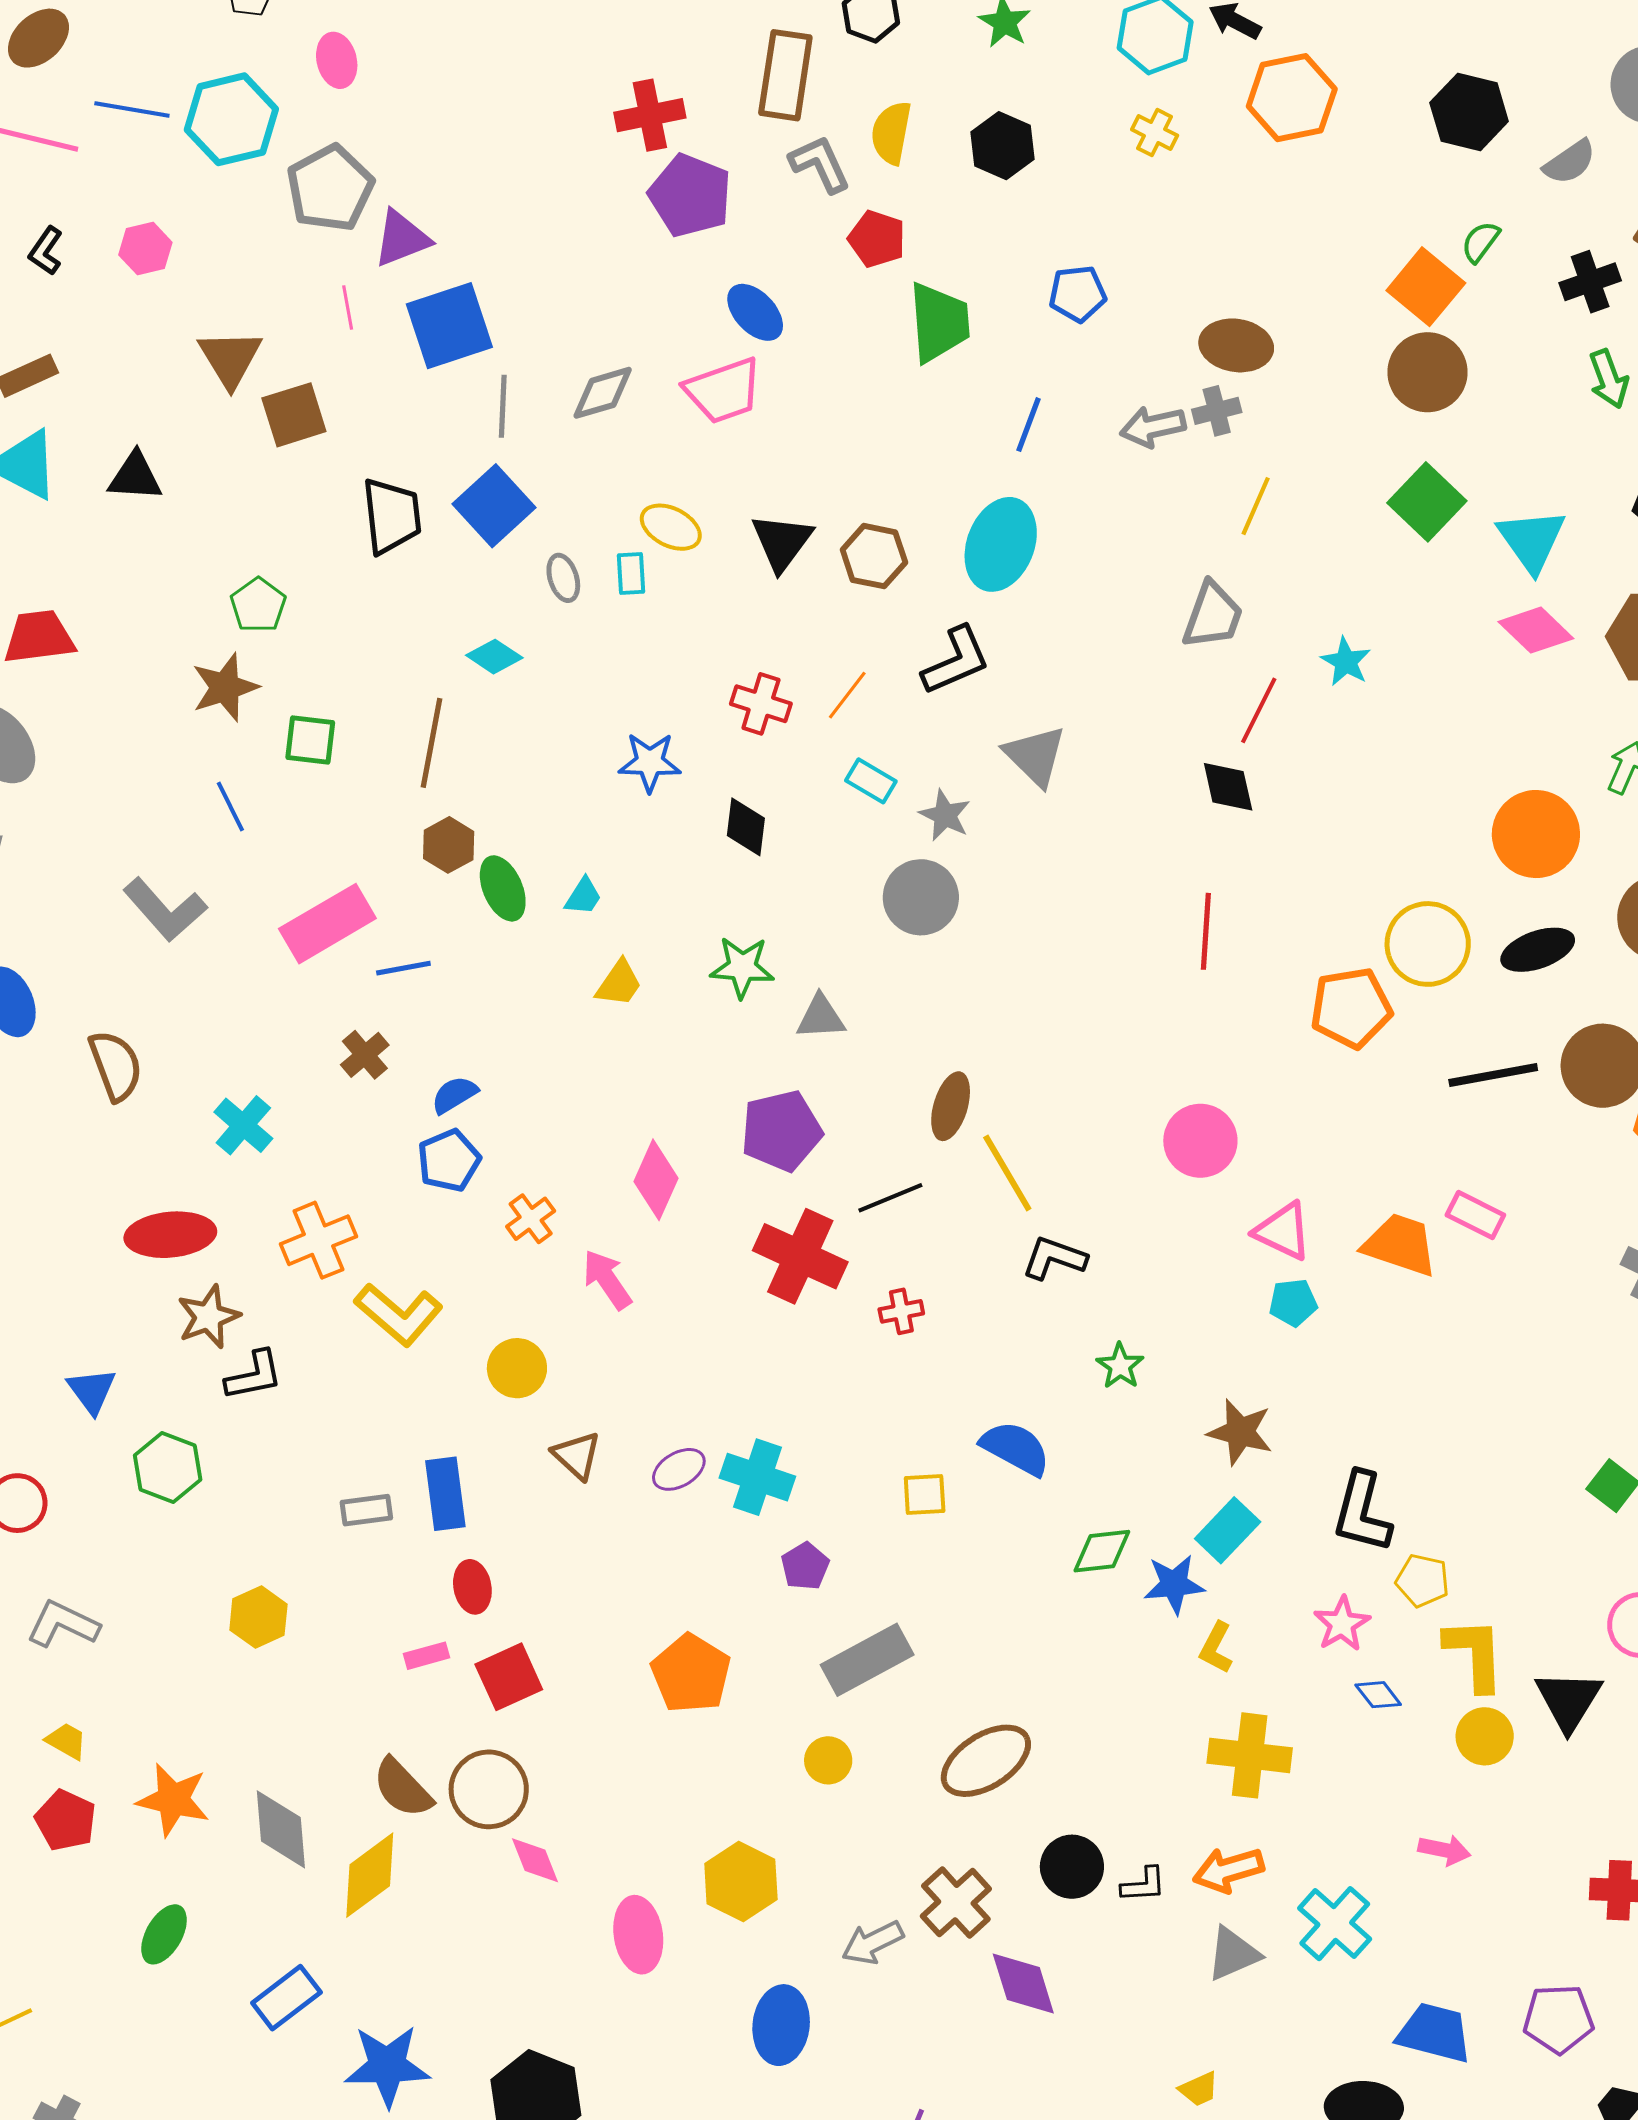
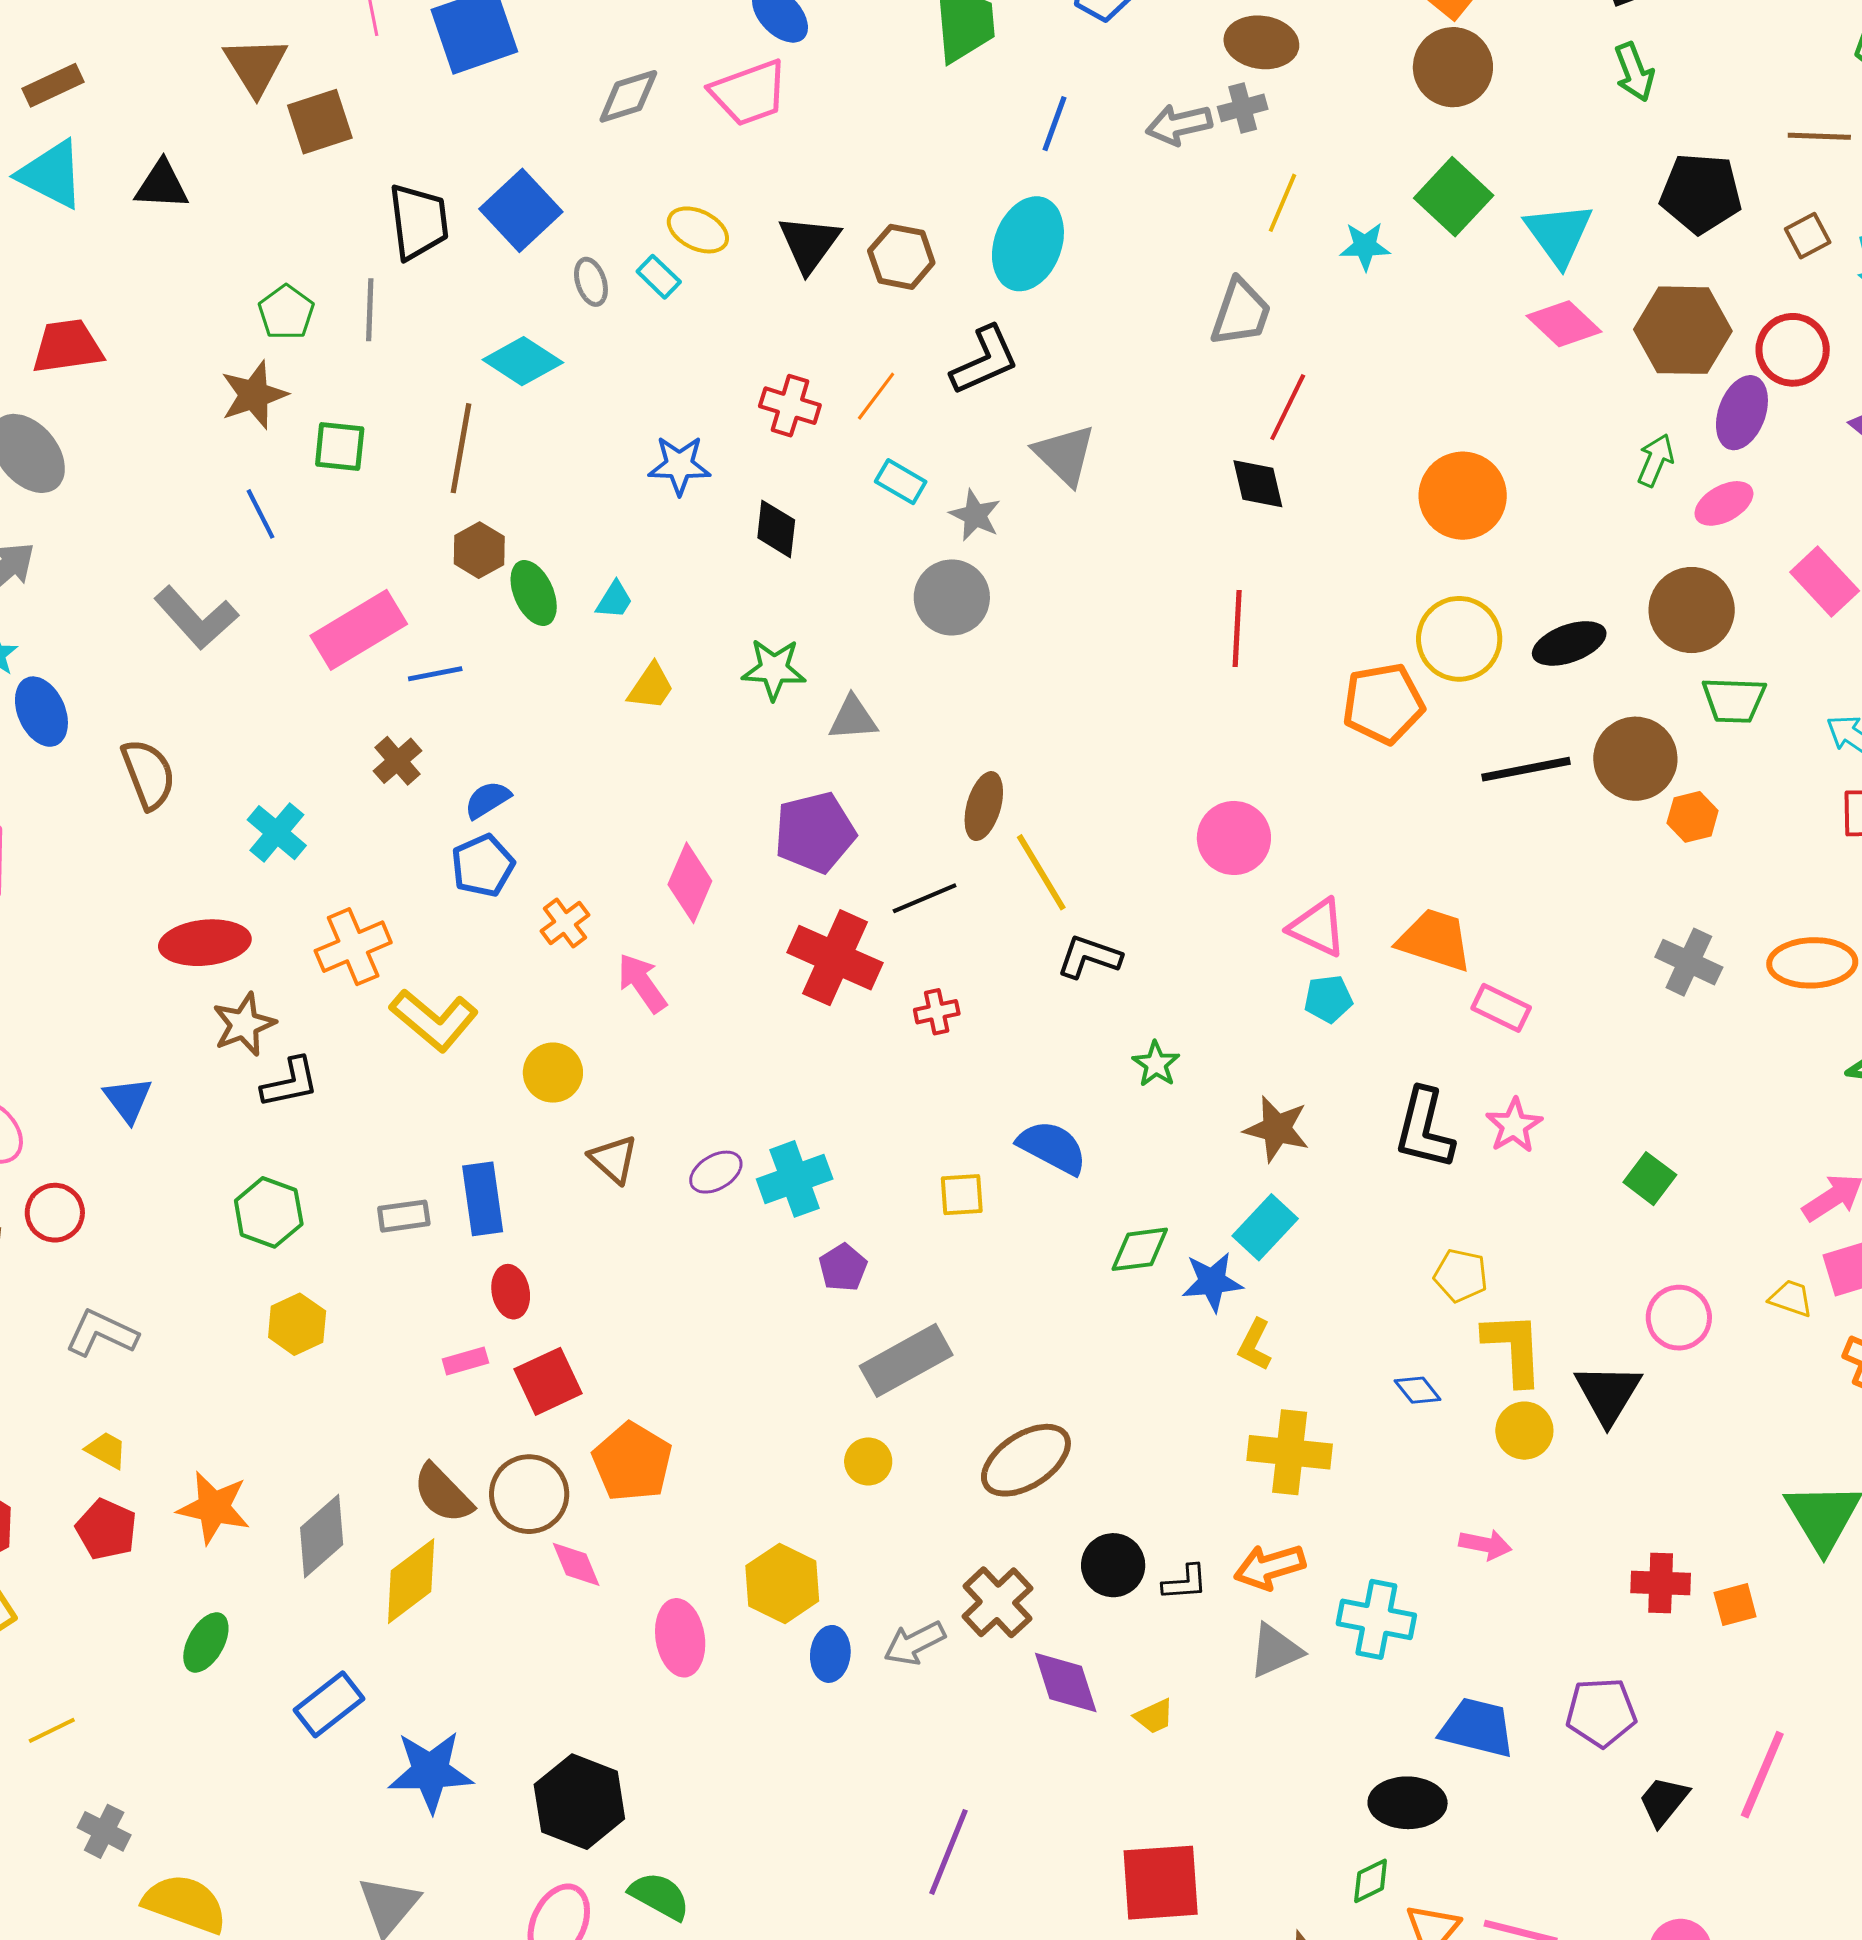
gray line: (503, 406) -> (370, 310), moved
cyan rectangle: (631, 573) -> (659, 277), turned -42
cyan diamond: (494, 657) -> (523, 361), size x1.4
cyan star: (1346, 662) -> (1365, 246), moved, turned -30
orange circle: (1536, 834) -> (1463, 496), moved
pink rectangle: (1475, 1215) -> (1501, 1008), moved
green hexagon: (168, 1468) -> (269, 1212), moved
cyan cross: (757, 1477) -> (795, 1179), turned -38
black L-shape: (1362, 1512) -> (1424, 1129), moved
pink star: (1342, 1624) -> (1514, 1125), moved
orange pentagon: (691, 1674) -> (632, 1462), moved
gray diamond: (281, 1829) -> (322, 1536), turned 54
cyan cross: (1335, 1924) -> (1376, 1619), turned -30
blue ellipse: (781, 2025) -> (830, 1654), moved, size x0.7
yellow trapezoid: (1199, 2089) -> (1154, 1716), moved

